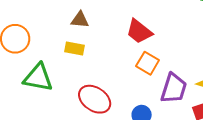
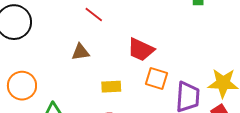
yellow rectangle: (75, 48) -> (111, 87), moved

